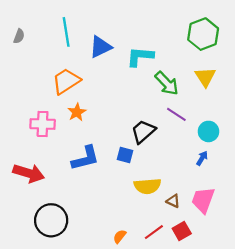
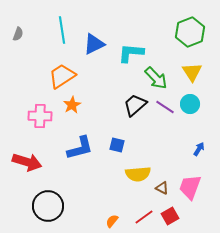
black trapezoid: (143, 131) -> (135, 105), moved
cyan circle: (208, 131) -> (190, 104), moved
blue arrow: (202, 158) -> (199, 149), moved

